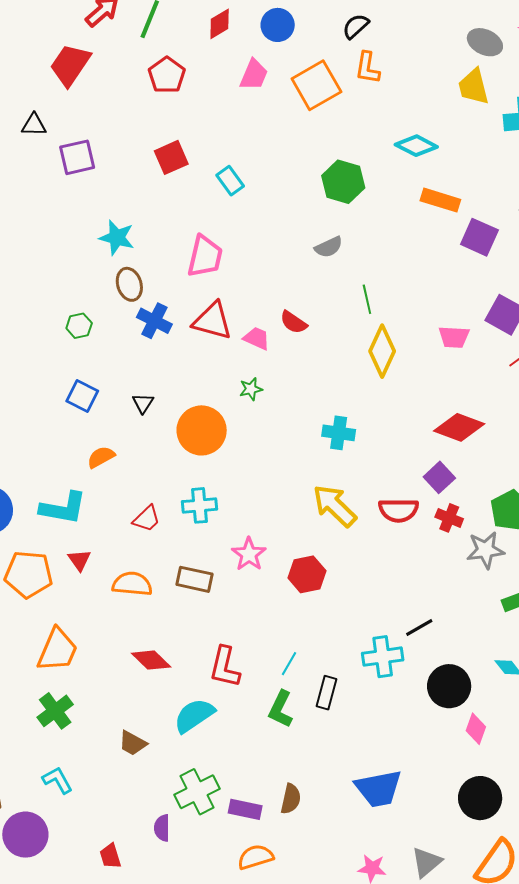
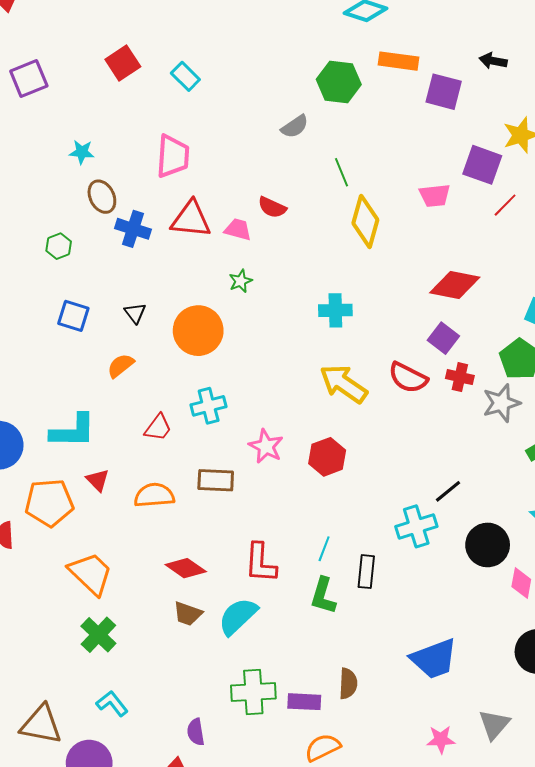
green hexagon: (343, 182) -> (339, 82), moved
cyan star: (117, 238) -> (82, 152), size x0.7
orange semicircle: (101, 457) -> (121, 366), moved
red semicircle: (399, 510) -> (408, 378), turned 36
orange trapezoid: (57, 650) -> (91, 574), turned -60
brown trapezoid: (133, 743) -> (188, 614), moved
green cross: (197, 792) -> (253, 692), turned 33
purple semicircle: (162, 828) -> (196, 732), moved

